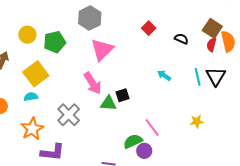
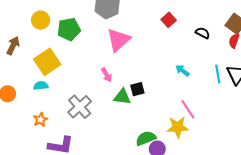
pink arrow: (93, 83) -> (107, 75), size x0.6
yellow star: (197, 121) -> (178, 127), moved, size x1.5
pink line: (152, 128) -> (188, 109), moved
orange star: (32, 129) -> (40, 120), size x0.6

